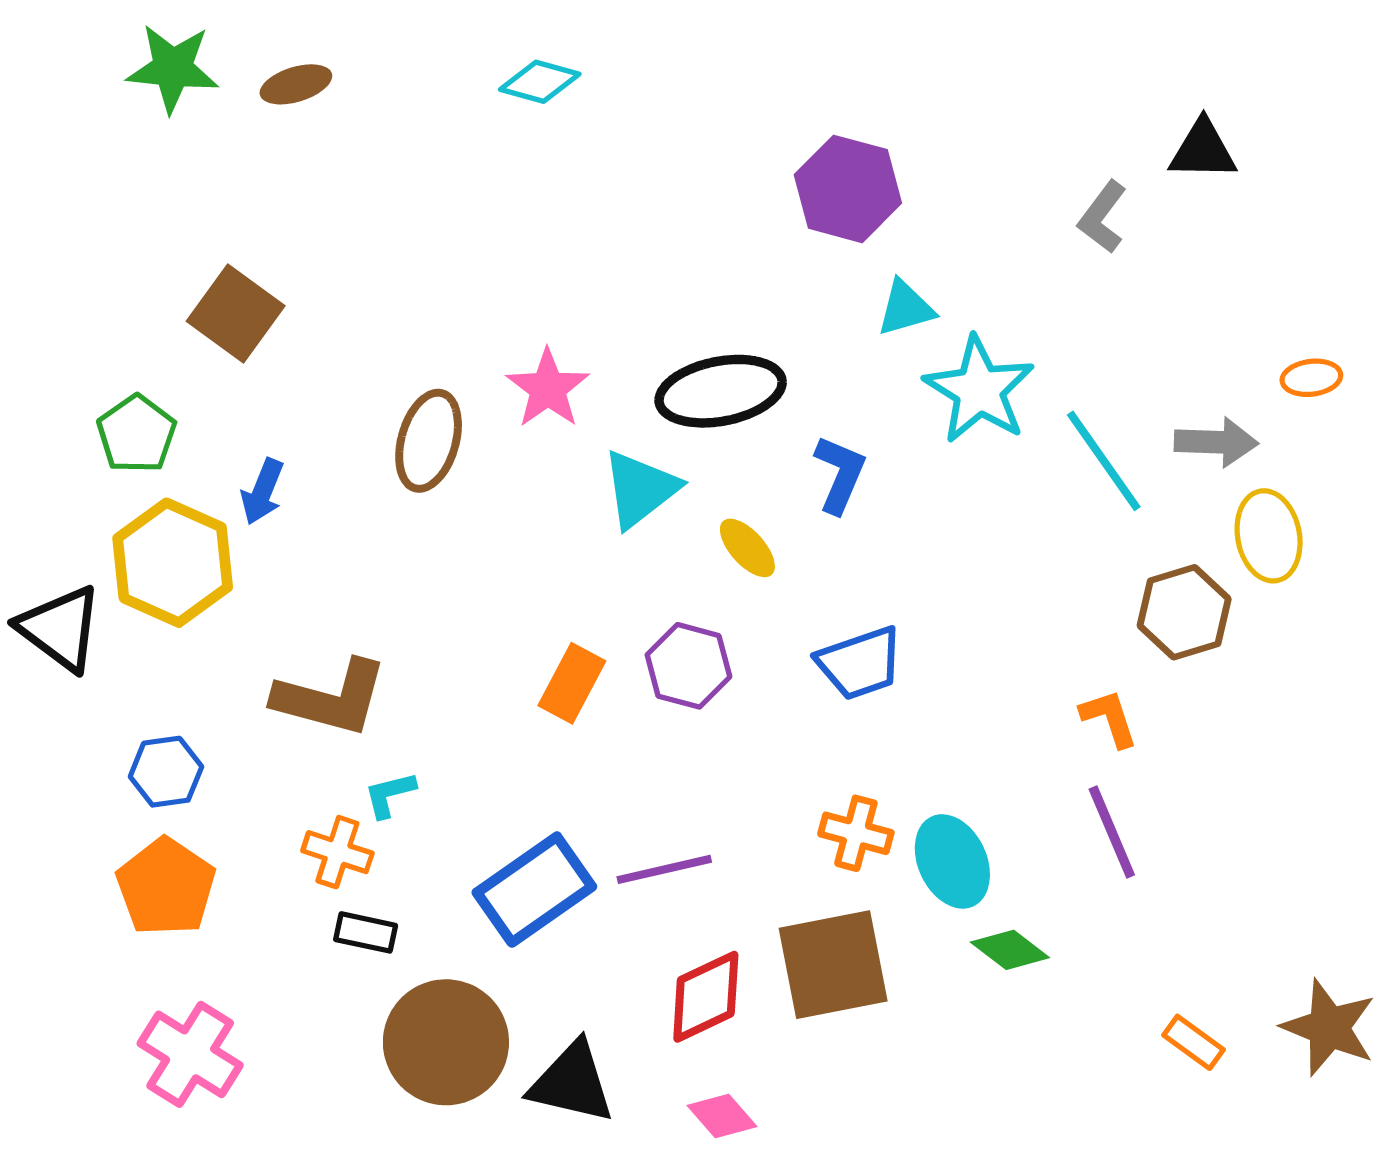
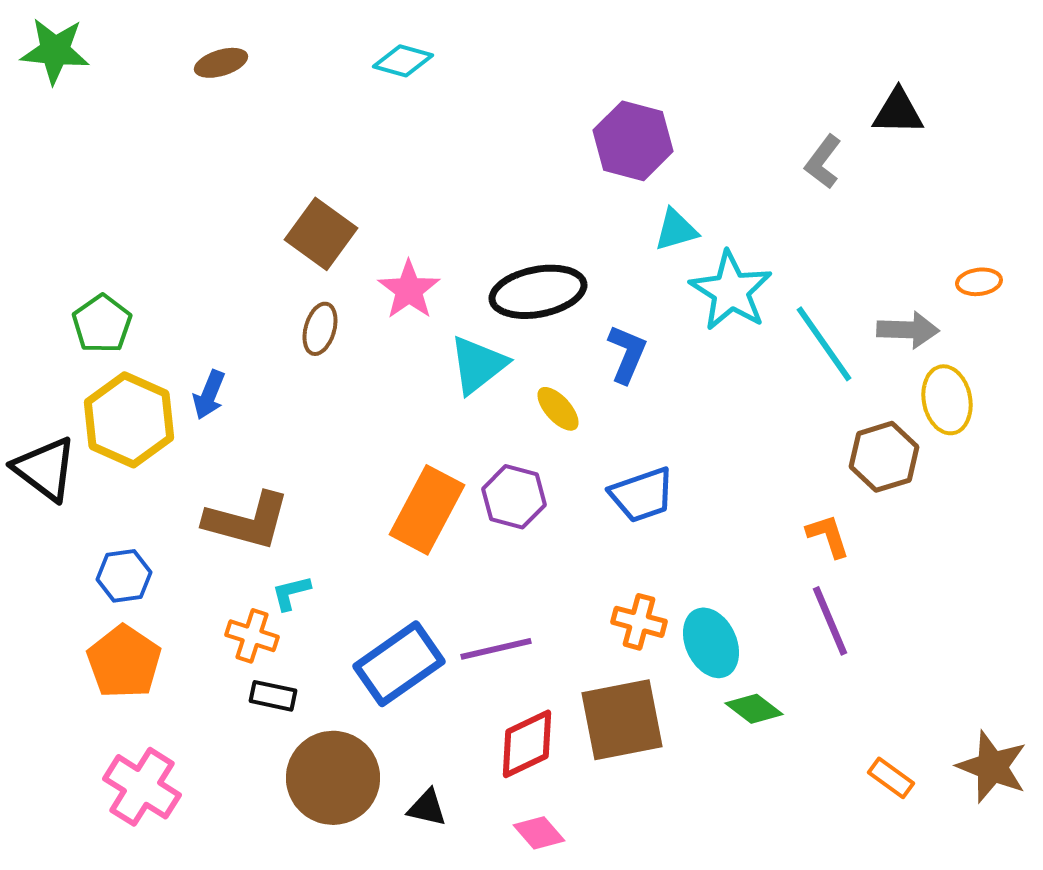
green star: (173, 68) -> (55, 51), moved
brown square: (236, 313) -> (321, 234), moved
brown ellipse: (429, 441) -> (320, 329), size x0.7
blue arrow: (262, 492) -> (209, 395), moved
orange rectangle: (572, 683) -> (427, 510), size x1.5
black triangle: (572, 1082) -> (427, 808), size x0.6

